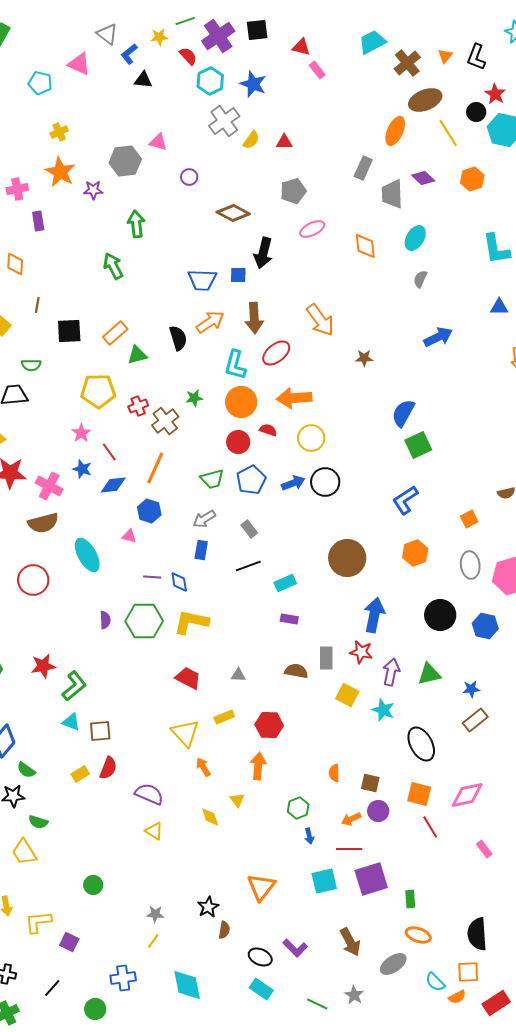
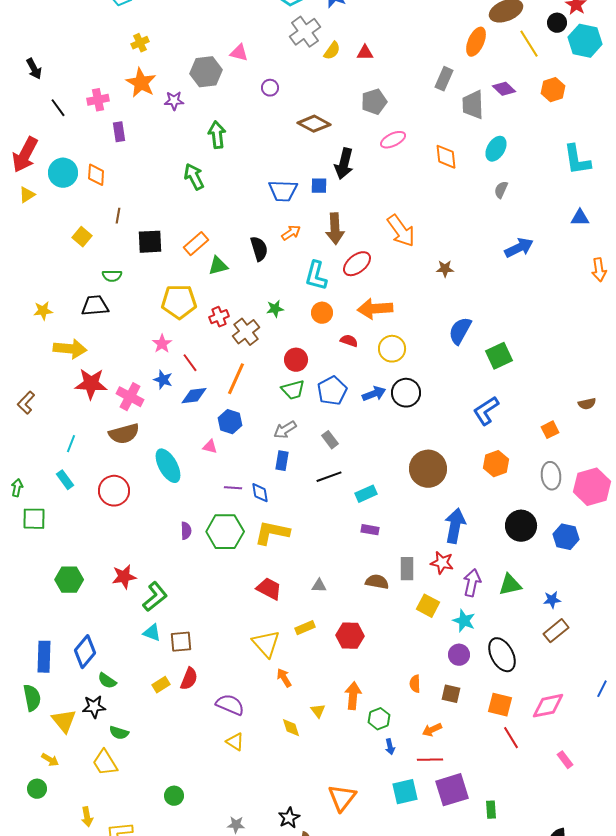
orange arrow: (210, 322) -> (291, 233), size x0.7
orange circle: (241, 402) -> (322, 313), size x0.7
blue semicircle: (403, 413) -> (460, 331), moved
red circle: (238, 442) -> (296, 360), moved
orange arrow: (258, 766) -> (353, 696), moved
purple circle: (378, 811) -> (459, 655), moved

